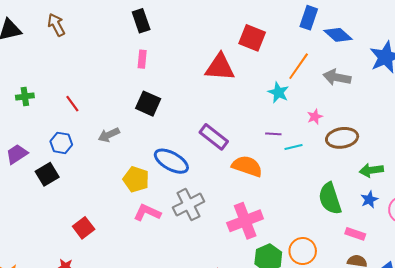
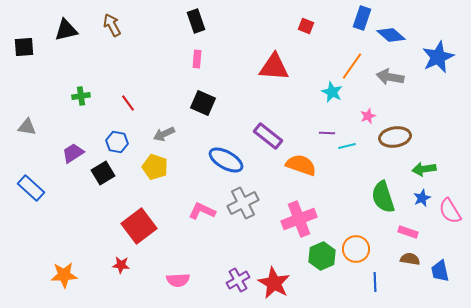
red square: (252, 38) -> (306, 26), moved, size x0.6
yellow pentagon: (136, 179) -> (155, 167), moved
red square: (84, 228) -> (139, 226), size x1.6

